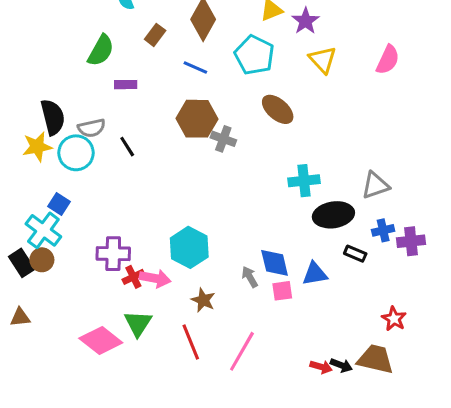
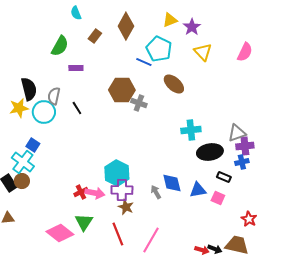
blue line: (195, 67) -> (144, 62), moved
gray semicircle: (92, 128) -> (54, 96), turned 114
purple cross: (411, 241) -> (245, 146), moved
purple cross: (113, 254) -> (122, 190), moved
pink square: (282, 291) -> (218, 198), moved, turned 32

